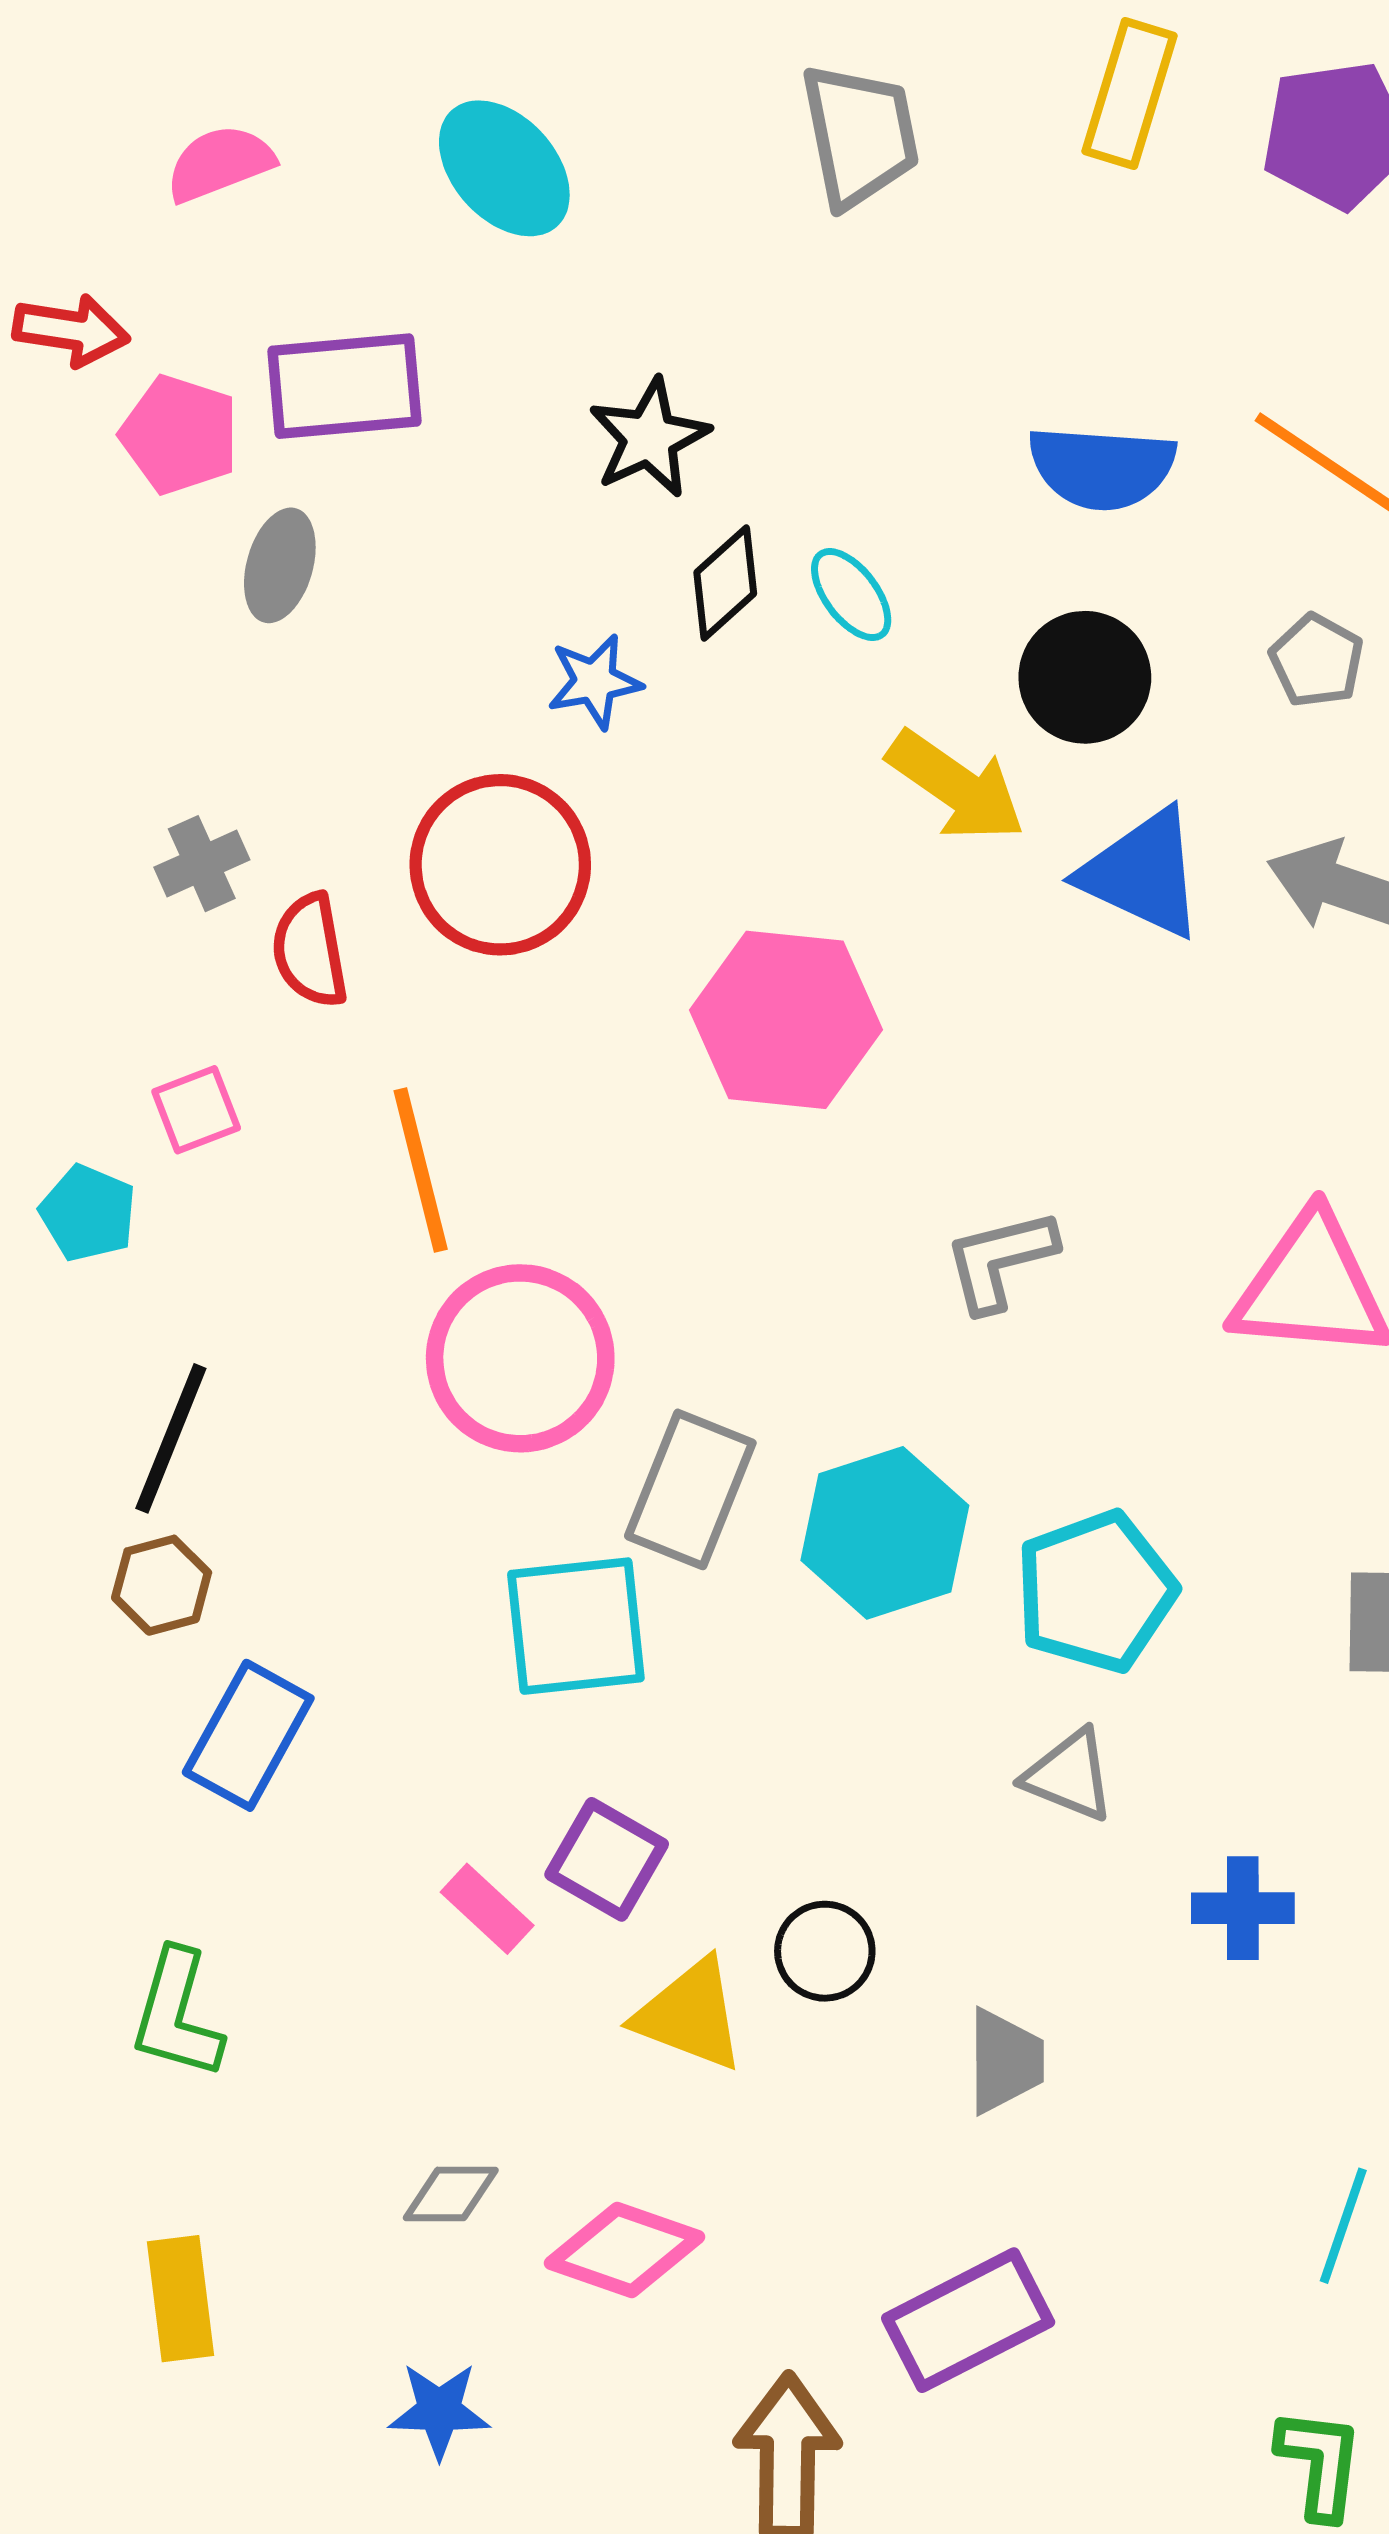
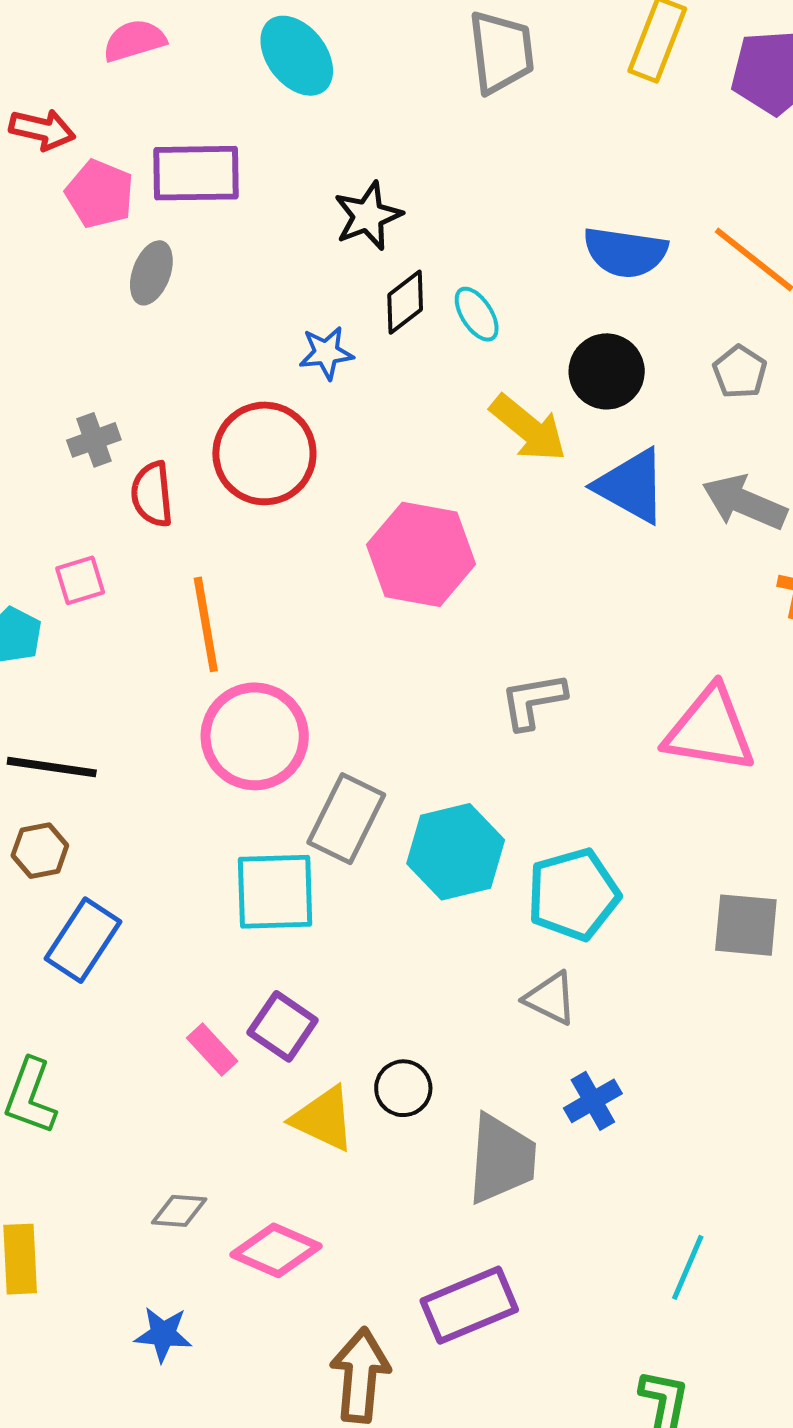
black line: (171, 1438) -> (52, 767), turned 72
blue cross: (1243, 1908) -> (593, 1101), moved, turned -34
gray trapezoid: (1005, 2061) -> (501, 1159), size x1.5

